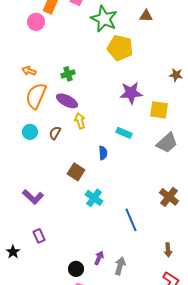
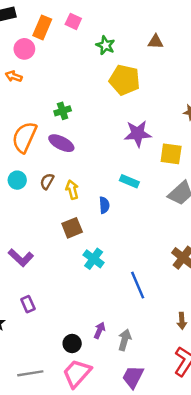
green star: (104, 19) -> (105, 45), size x0.6
orange arrow: (29, 71) -> (14, 76), moved
yellow arrow: (80, 121) -> (72, 190), moved
brown square: (76, 172) -> (72, 228), turned 36

